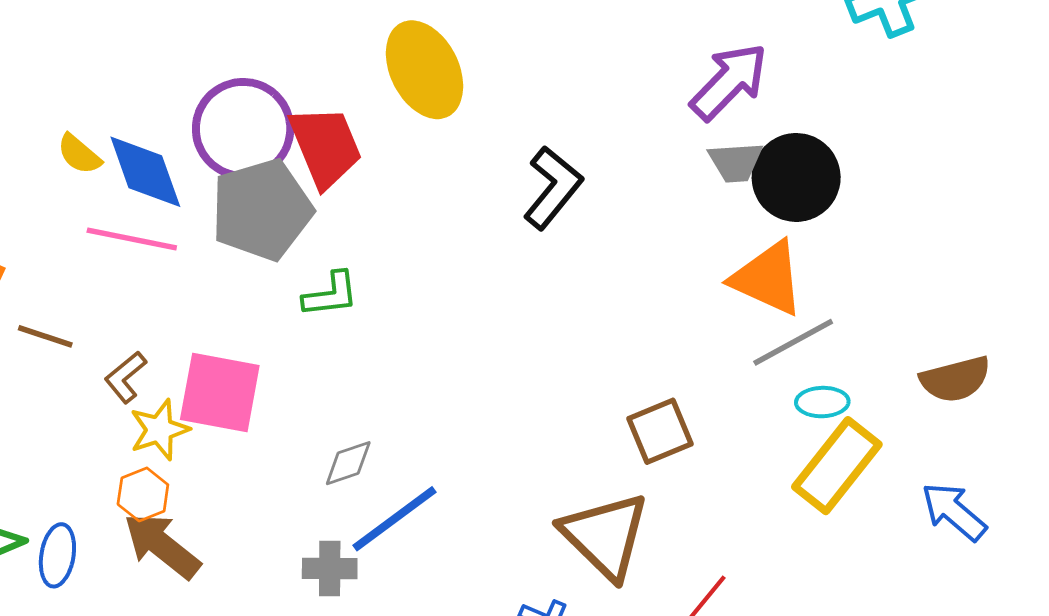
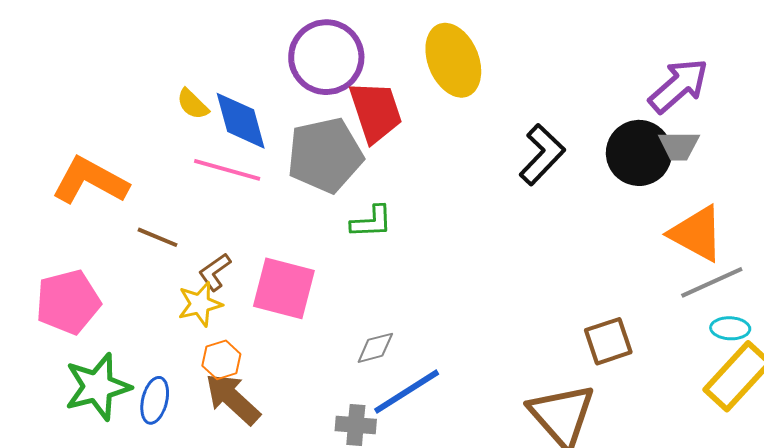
purple circle: (243, 129) -> (326, 57), moved
black circle: (796, 177) -> (639, 153), moved
yellow star: (159, 430) -> (200, 304), moved

